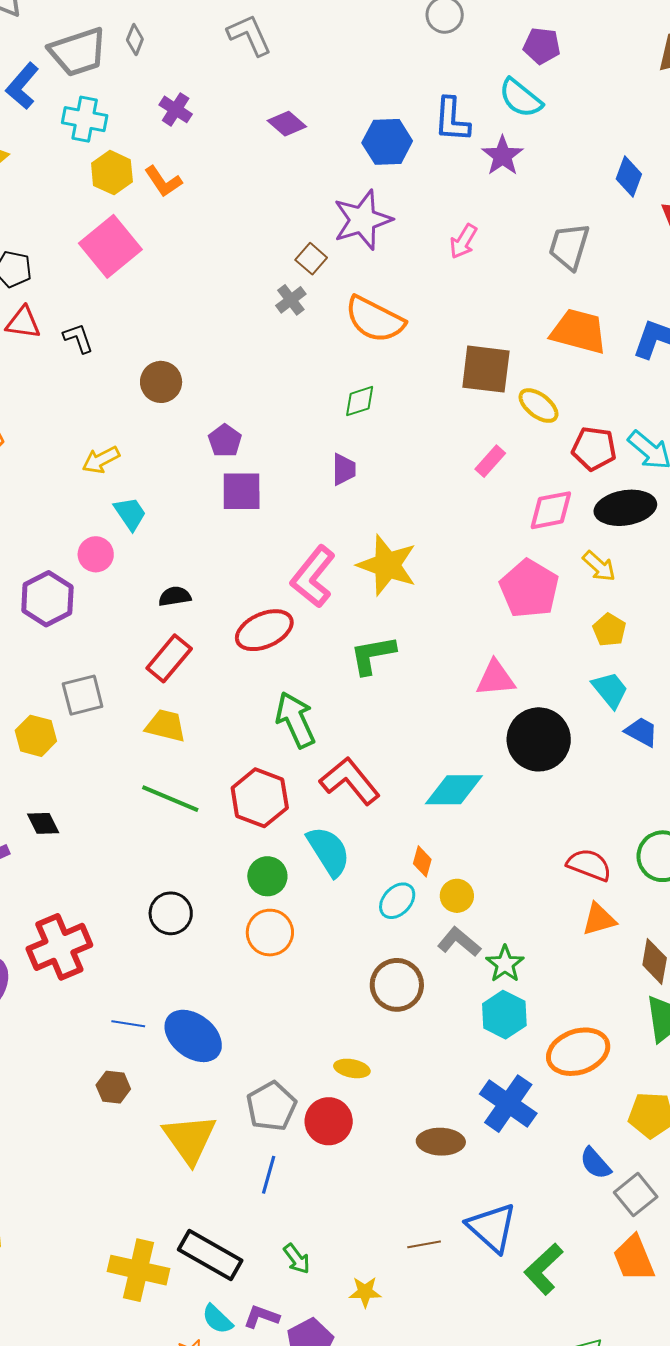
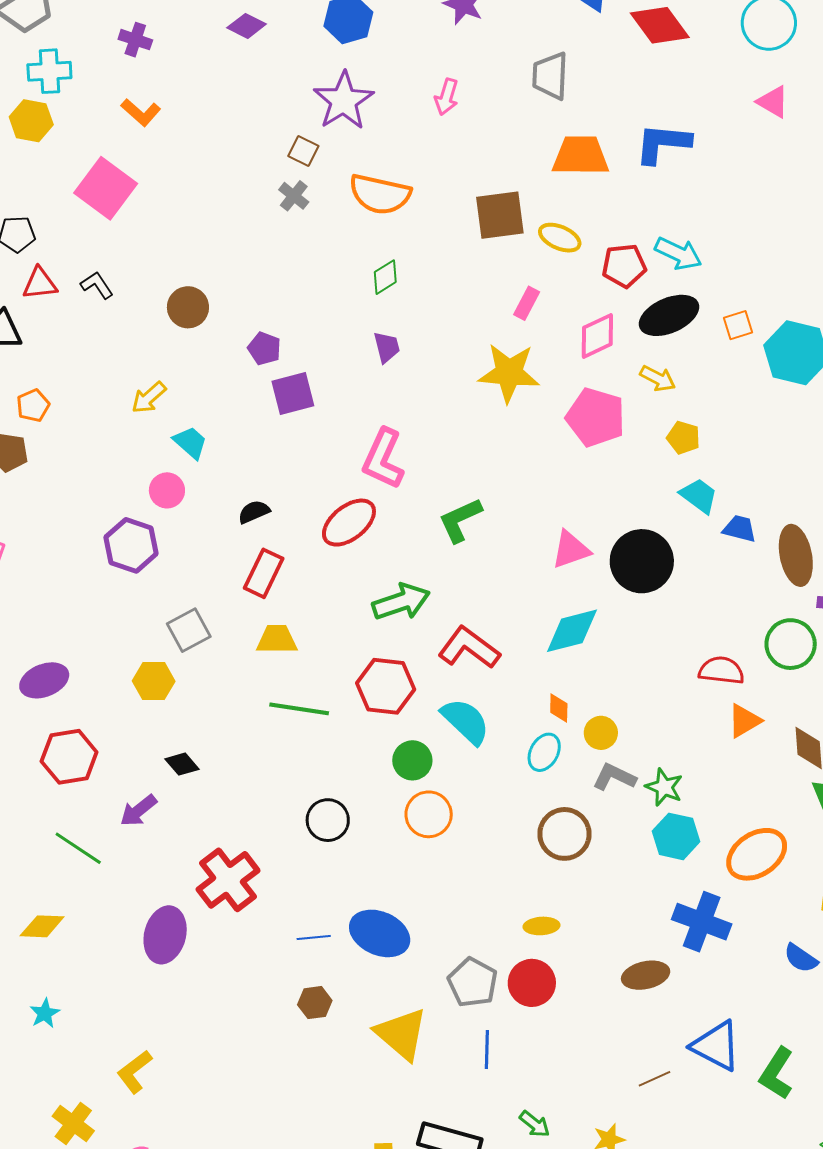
yellow hexagon: (112, 173) -> (31, 121), moved
yellow star: (387, 565) -> (509, 373), moved
pink triangle: (495, 678) -> (571, 550), moved
green arrow: (295, 720) -> (401, 602), turned 110

